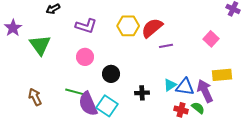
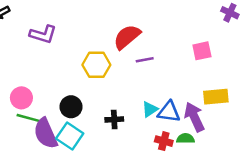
yellow hexagon: (128, 26) -> (96, 65), moved
pink square: (211, 39) -> (202, 51), turned 35
pink circle: (85, 57) -> (21, 98), moved
black circle: (111, 74) -> (71, 107), moved
green semicircle: (198, 108) -> (185, 139), turned -40

